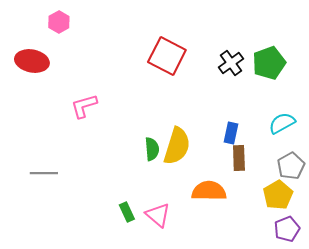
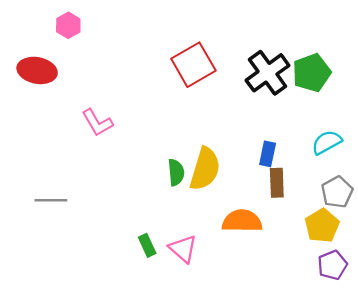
red square: (167, 56) -> (193, 65), turned 33
black cross: (231, 63) -> (268, 73), size x1.5
pink L-shape: (84, 106) -> (97, 123), turned -104

